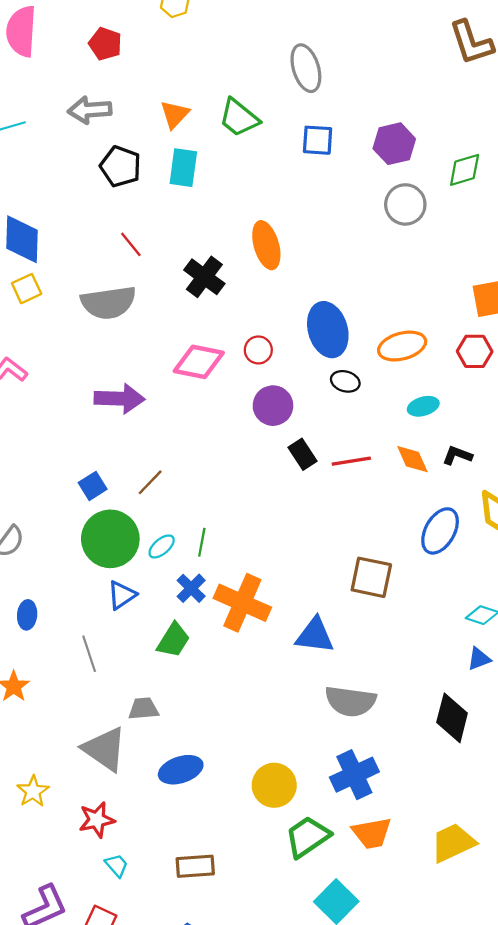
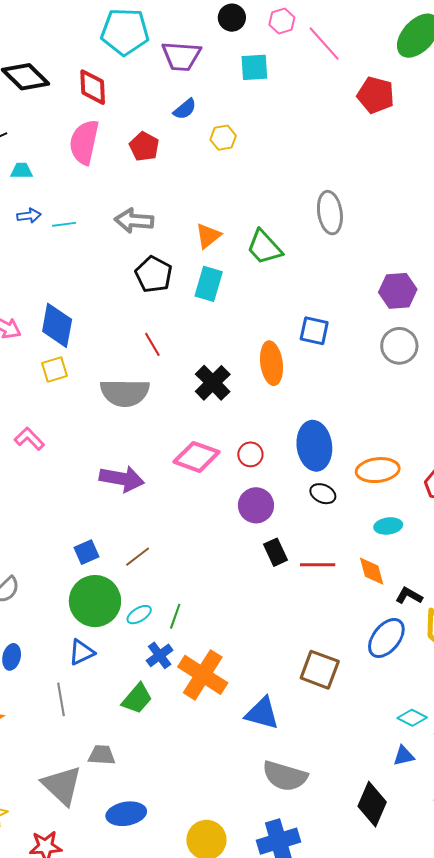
red pentagon: (105, 44) -> (144, 146), moved
blue square: (318, 140) -> (314, 331), moved
black L-shape: (457, 455) -> (409, 596), moved
blue triangle: (122, 595) -> (82, 652), moved

